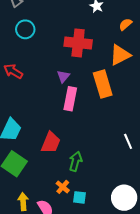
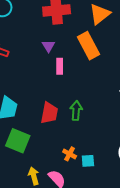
pink rectangle: (70, 99) -> (60, 66), size x0.7
green arrow: (75, 161) -> (76, 110), moved

